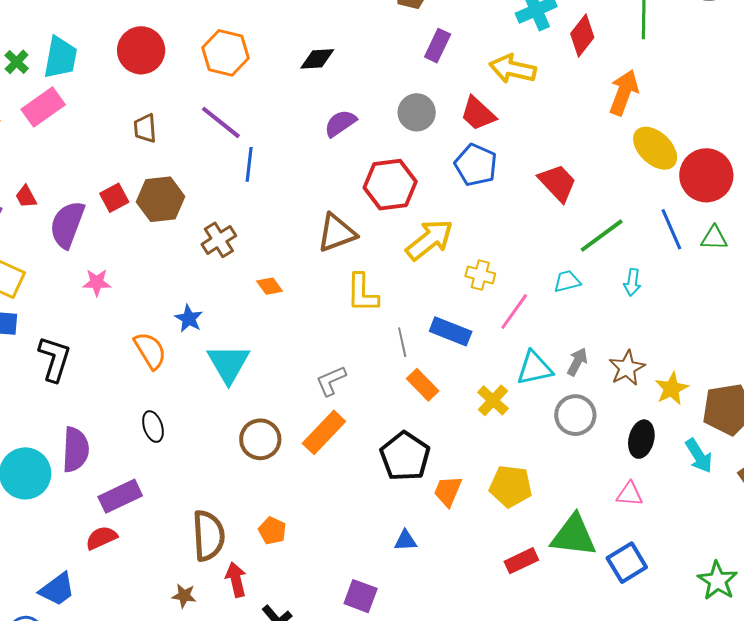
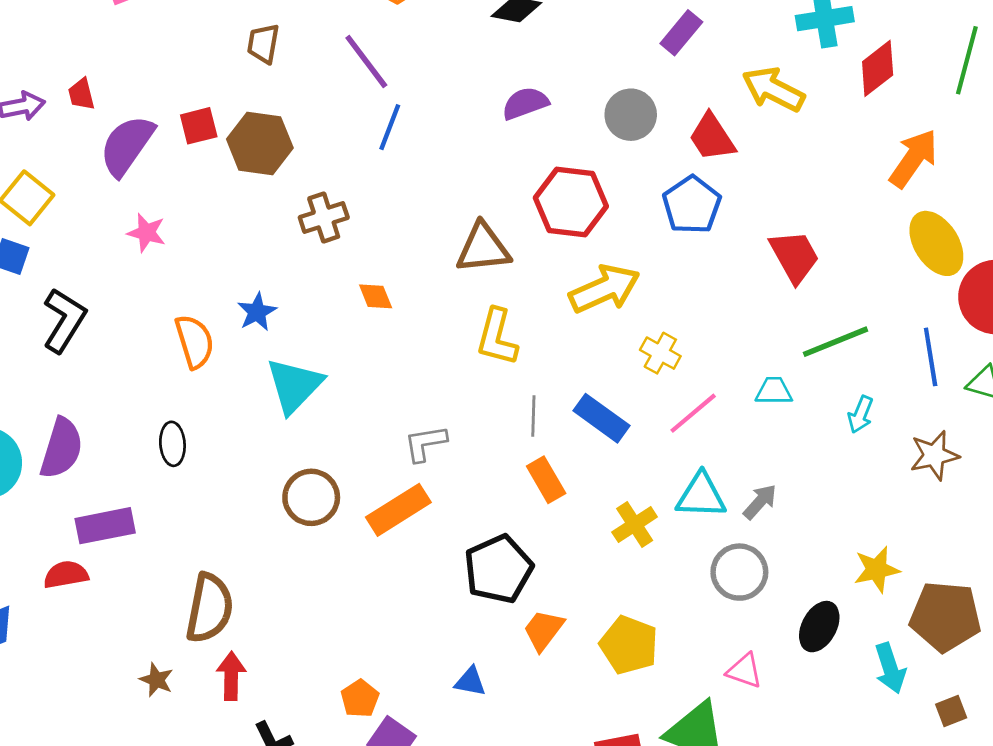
brown star: (627, 368) -> (934, 455), moved
pink triangle: (630, 494) -> (745, 671), moved
orange pentagon: (272, 531) -> (360, 699), moved

